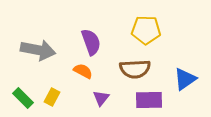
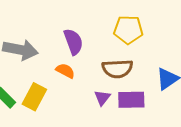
yellow rectangle: (52, 97) -> (34, 97), size x1.5
purple triangle: (101, 98) -> (102, 98), moved

